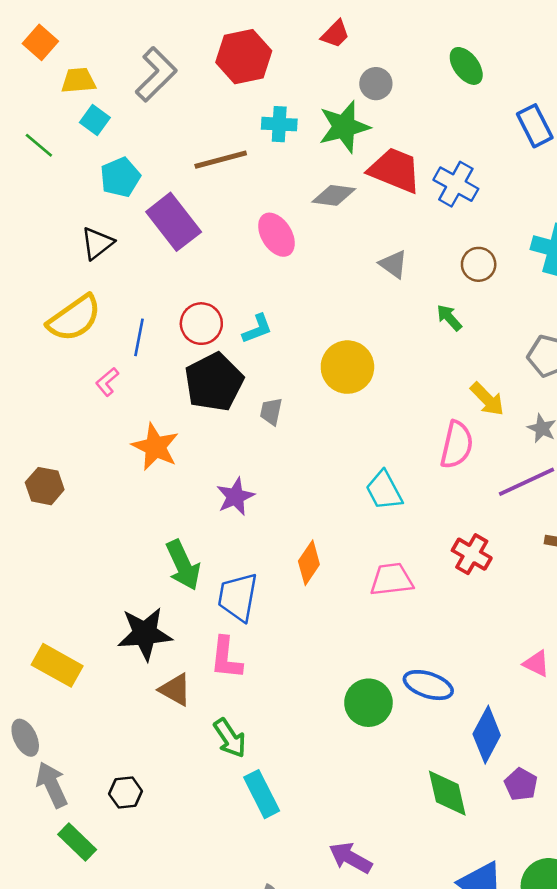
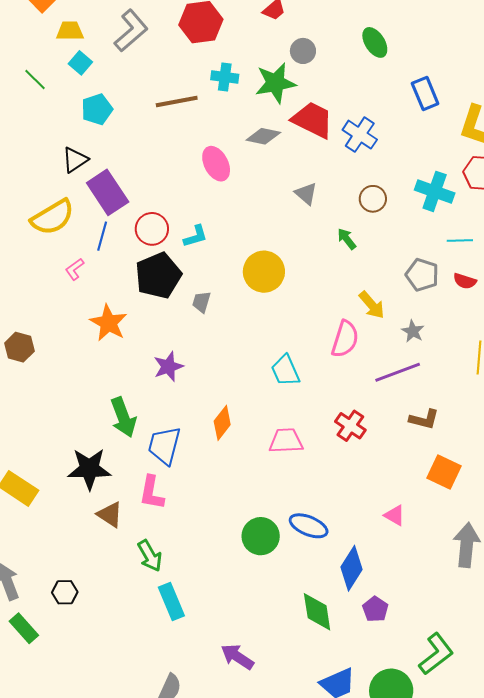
purple rectangle: (174, 222) -> (108, 192), moved

